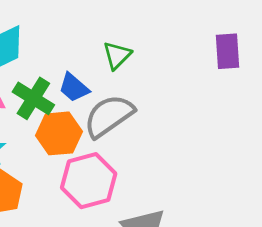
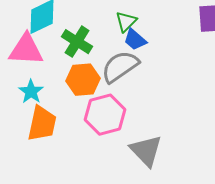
blue trapezoid: (74, 88) -> (135, 40), moved
green cross: (33, 98) -> (77, 42), moved

